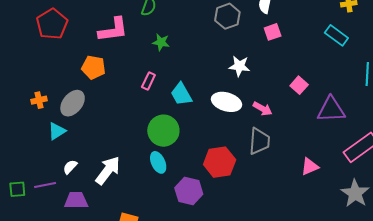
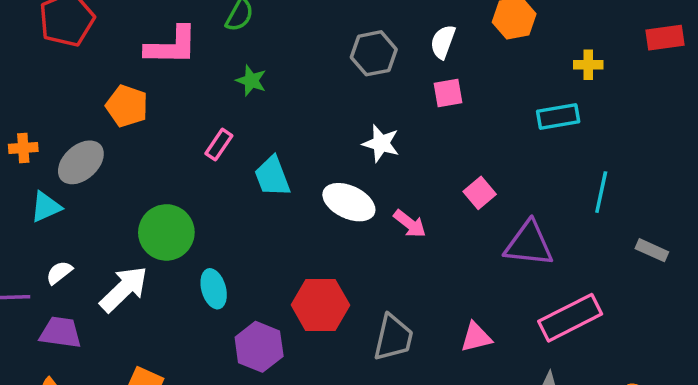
cyan rectangle: (336, 35) -> (558, 116), turned -55
green circle: (163, 131) -> (166, 232), moved
gray trapezoid: (259, 141) -> (393, 338), moved

